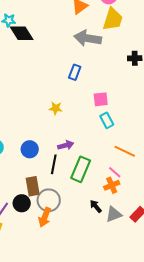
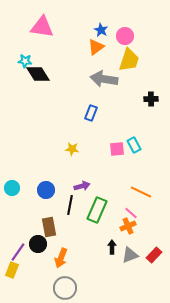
pink square: (101, 99) -> (117, 149), moved
cyan rectangle: (107, 120) -> (134, 145), moved
gray circle: (49, 200) -> (65, 288), moved
black arrow: (96, 206) -> (112, 247), turned 40

